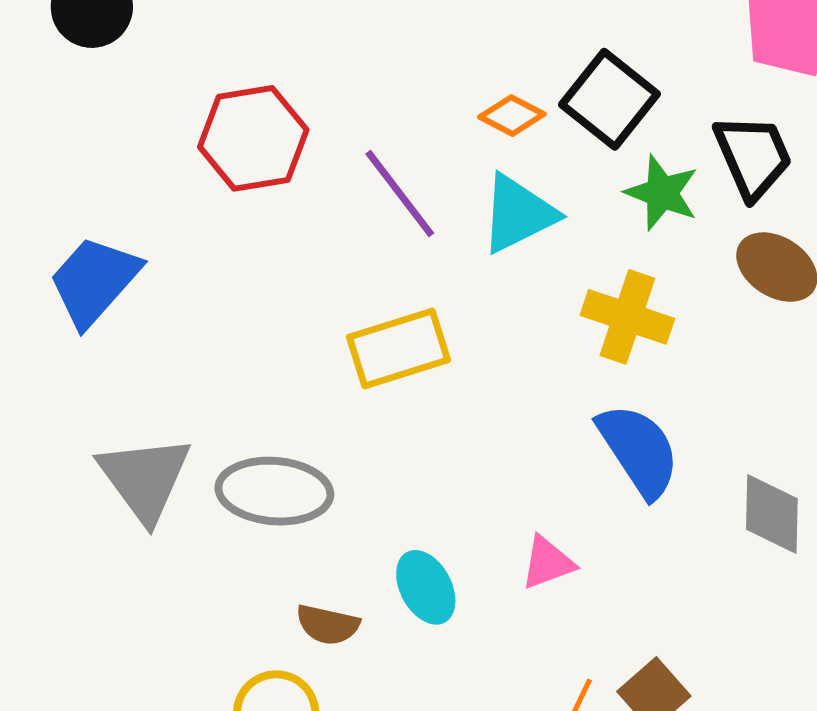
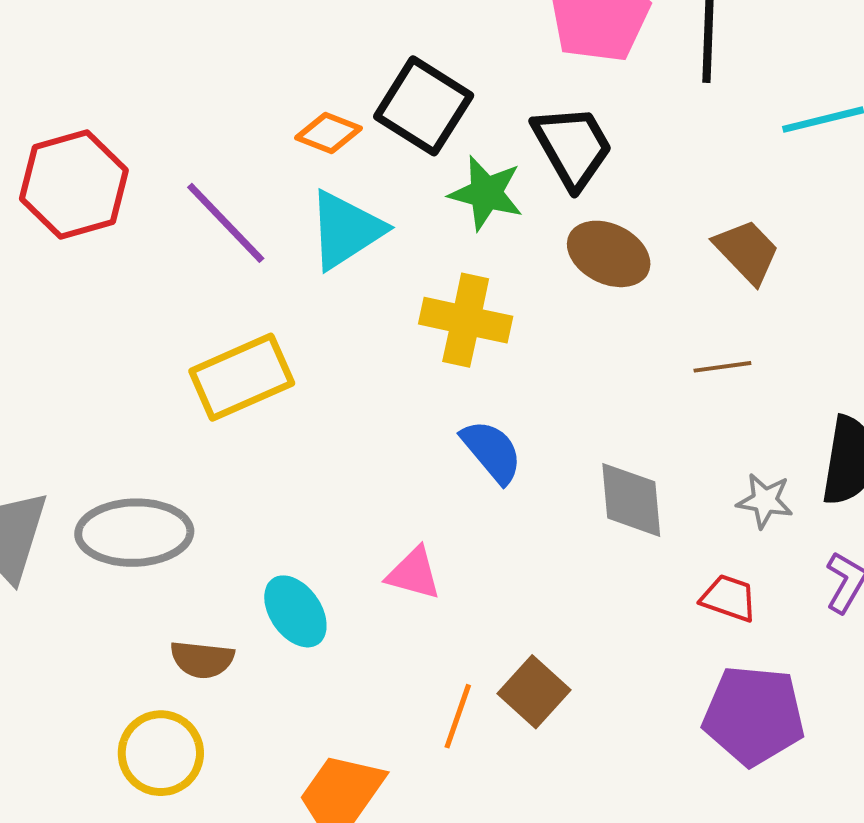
blue semicircle: (639, 450) -> (492, 451), size x0.7
pink triangle: (547, 563) -> (414, 573), turned 42

